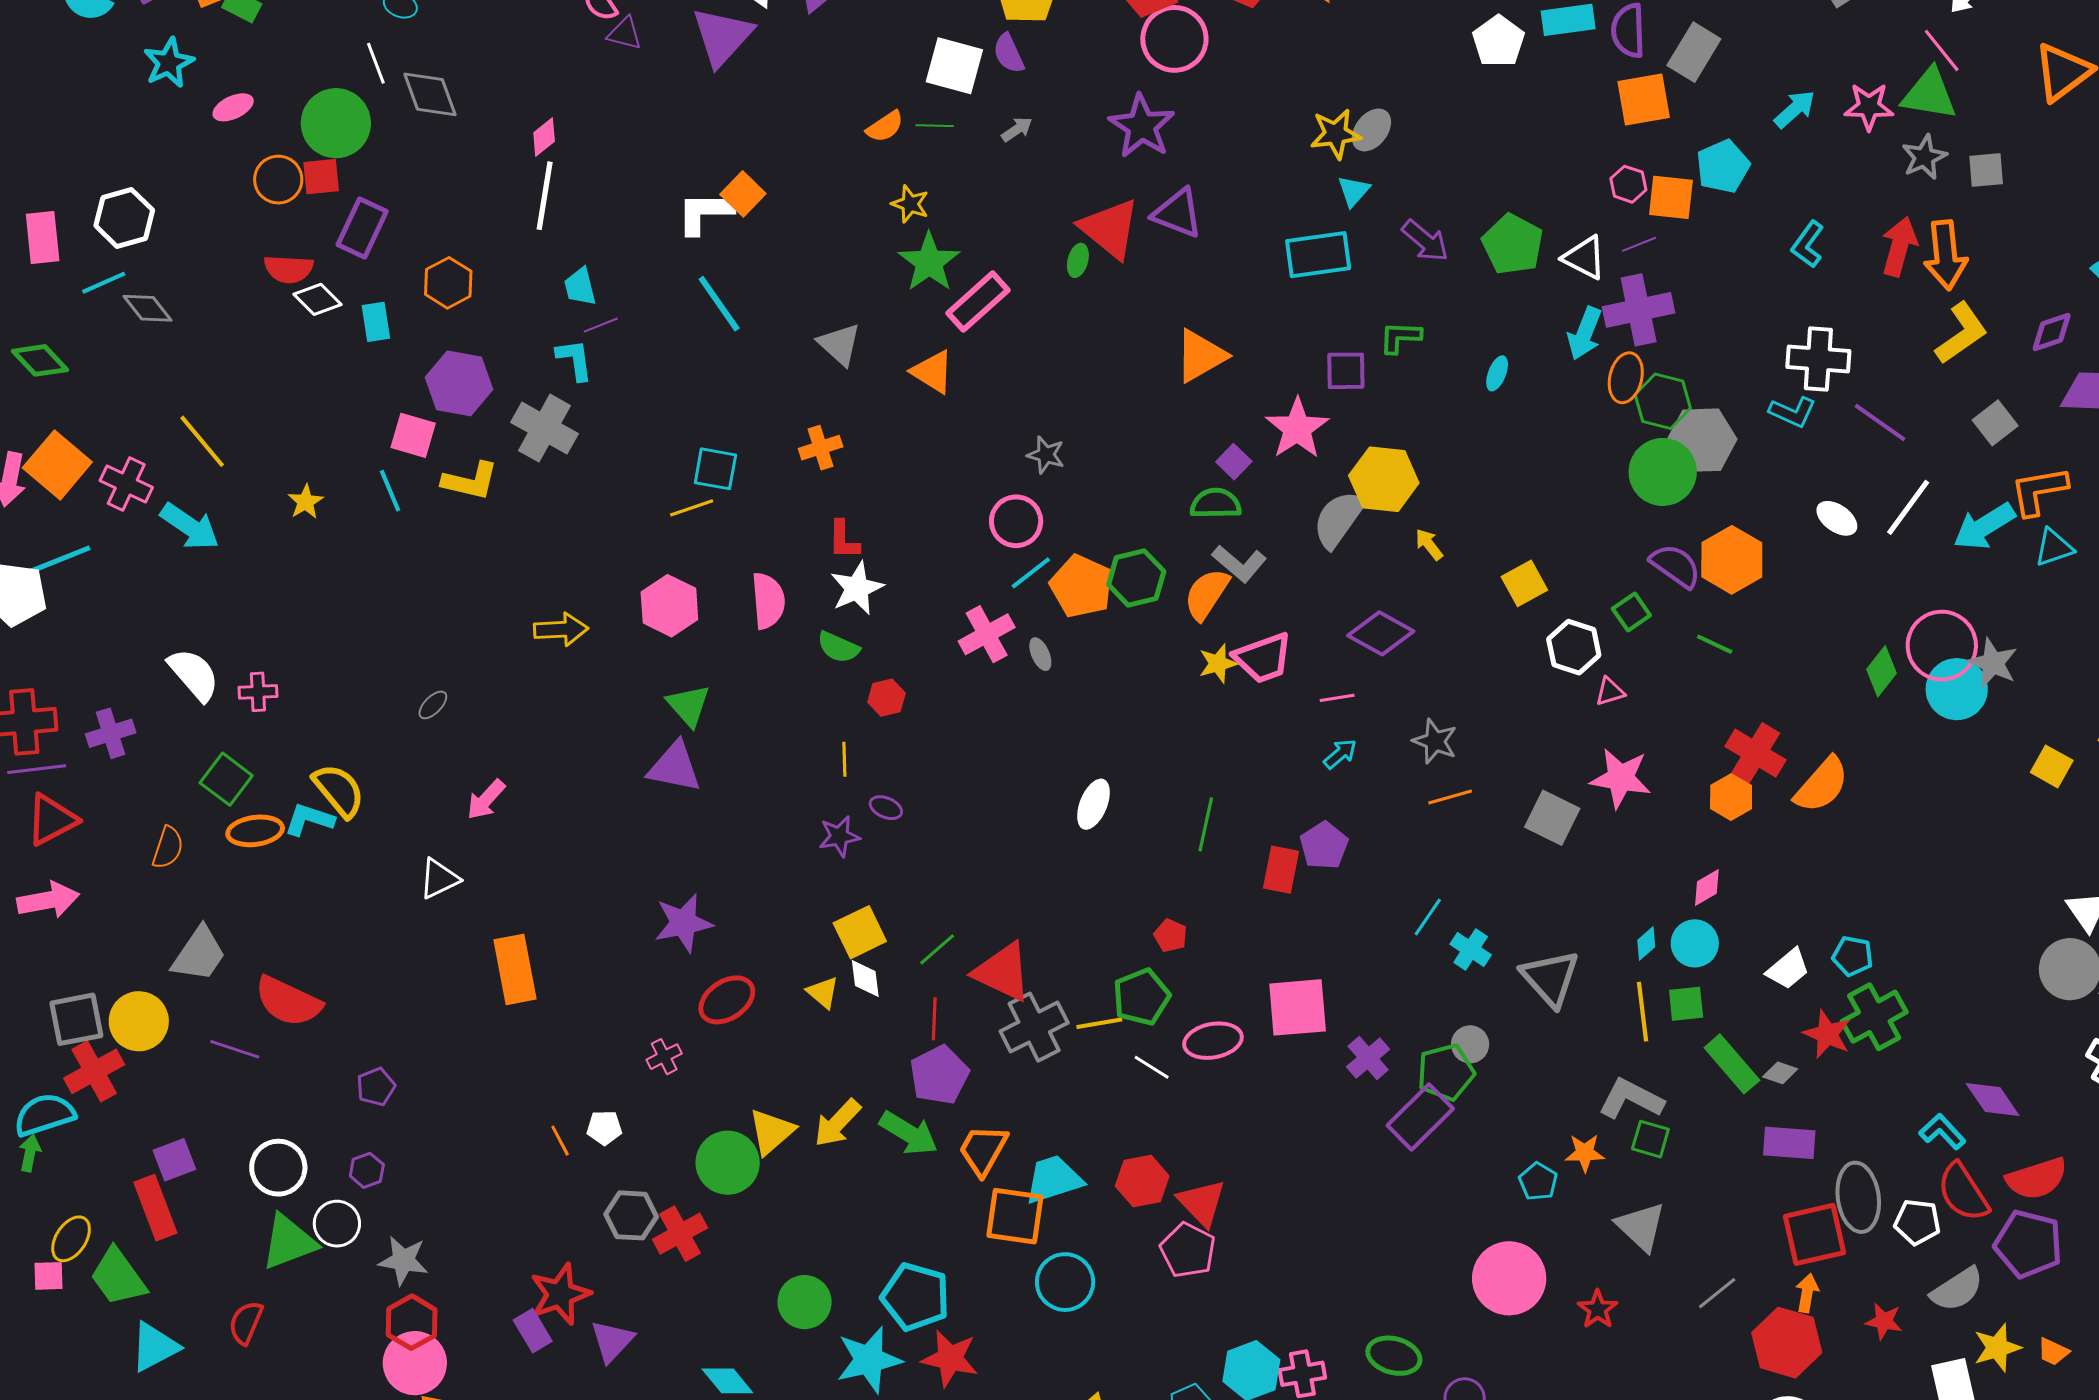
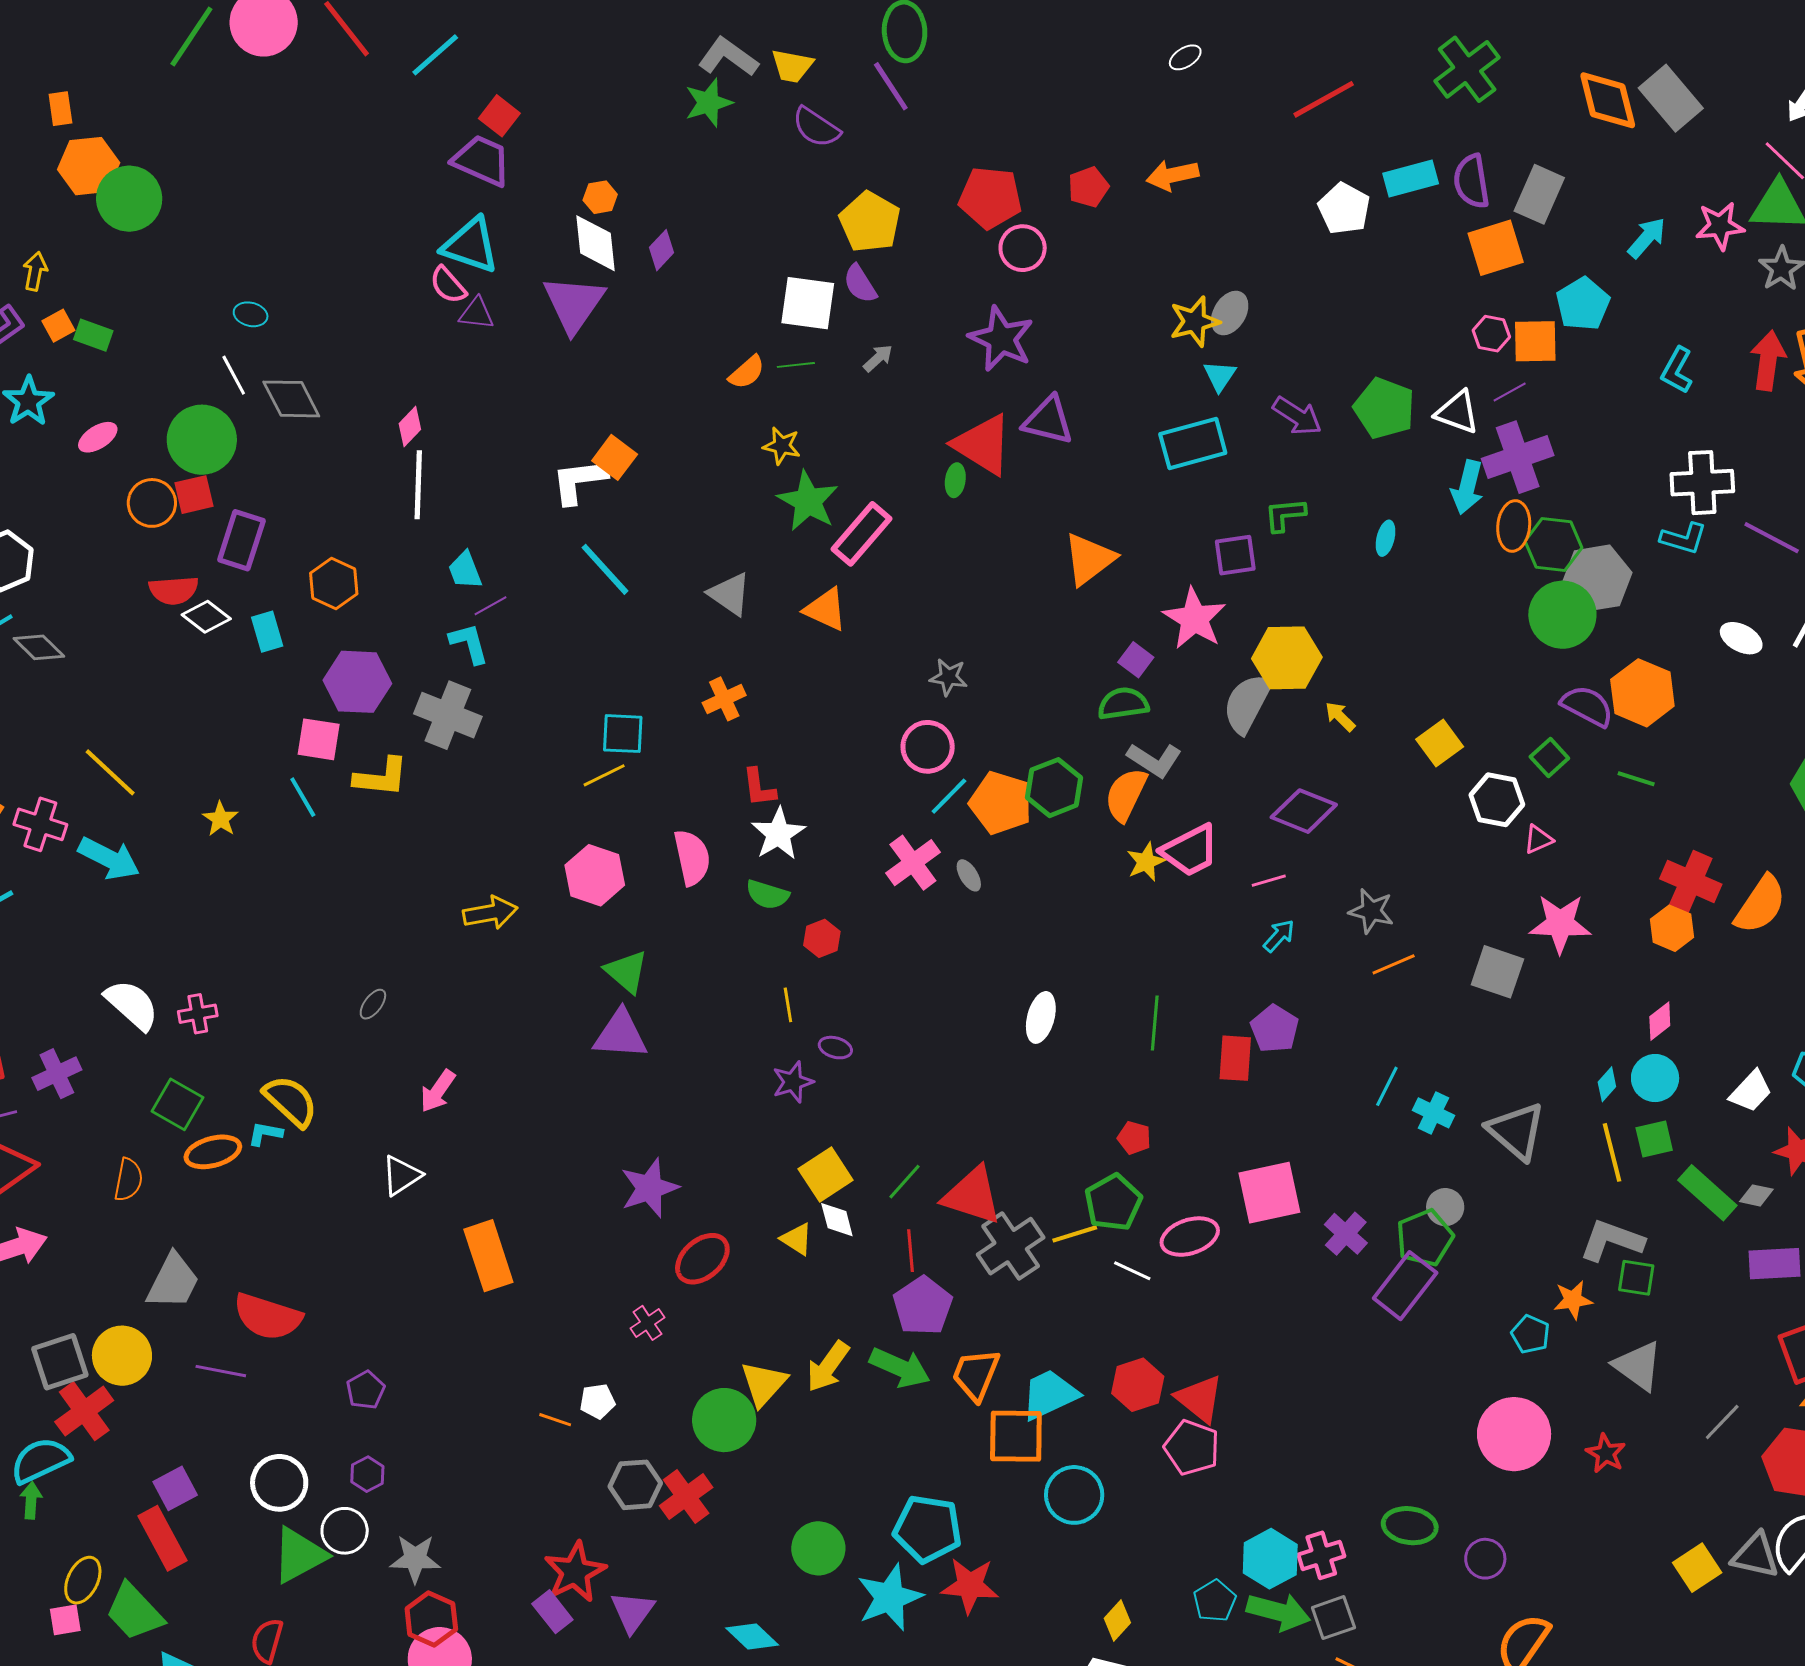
pink circle: (1174, 39) -> (1023, 248), size x0.7
cyan L-shape: (309, 820) -> (265, 1134), size x0.7
orange line: (560, 1141) -> (555, 1420), turned -36

